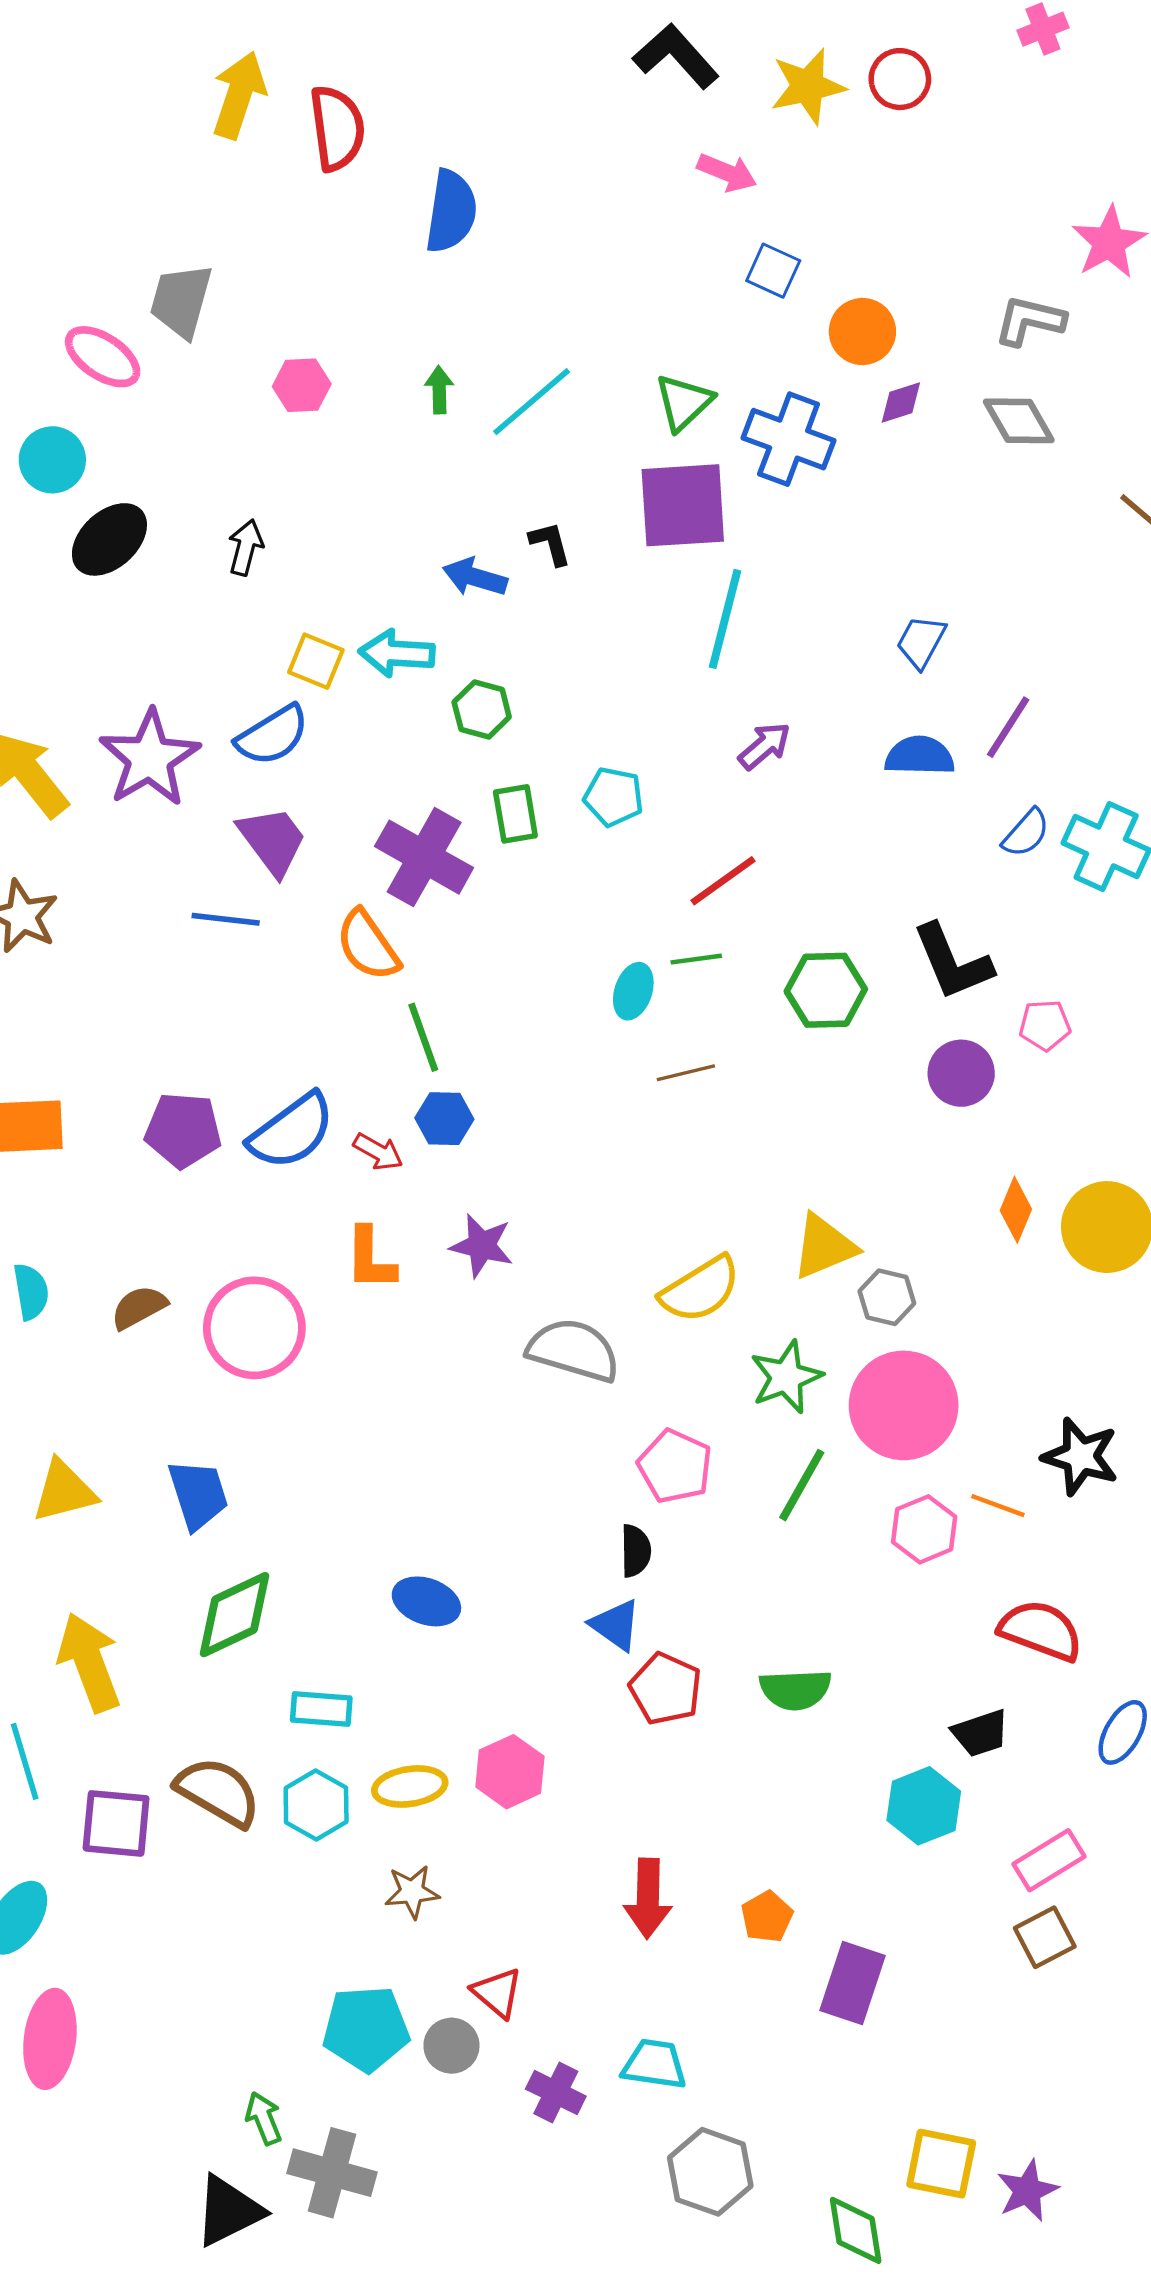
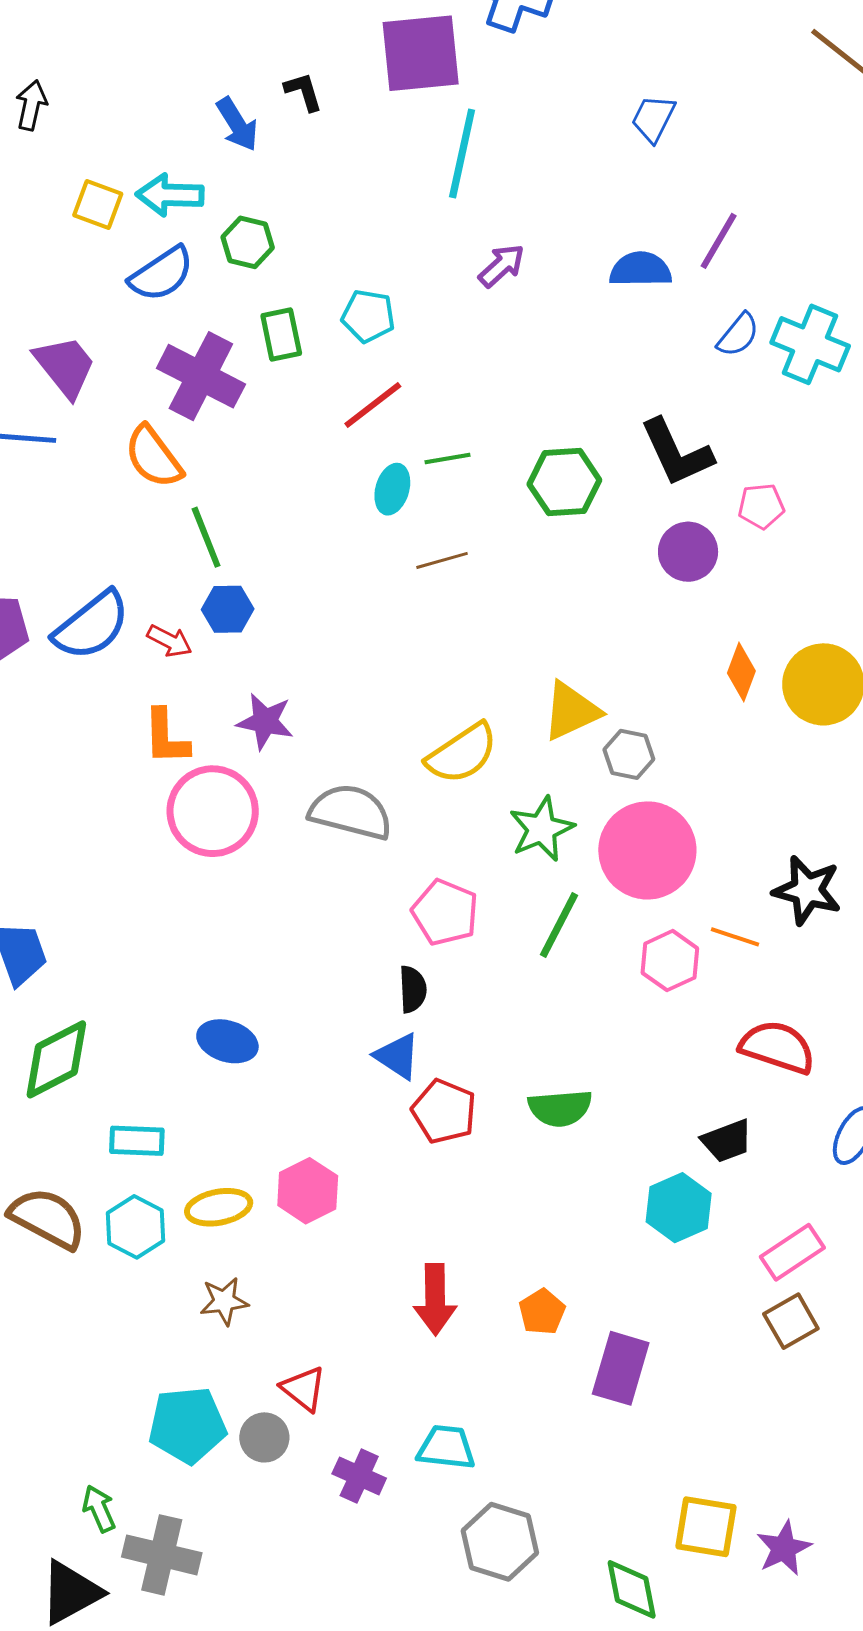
blue arrow: (475, 577) -> (237, 124), turned -136
blue trapezoid: (921, 642) -> (653, 118), moved
blue semicircle: (272, 735) -> (161, 274), moved
red line: (723, 881) -> (373, 405), moved
pink circle: (254, 1328) -> (213, 811), moved

